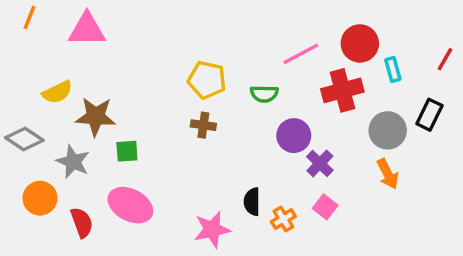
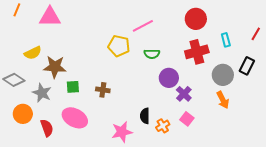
red circle: (360, 43) -> (196, 19), moved
pink line: (301, 54) -> (143, 26), moved
brown cross: (203, 125) -> (103, 90), moved

